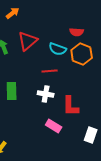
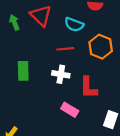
red triangle: (28, 41) -> (41, 16), turned -35
orange hexagon: (82, 54) -> (101, 47), moved

